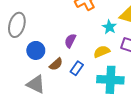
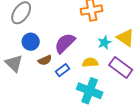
purple semicircle: (70, 41) -> (65, 43), size x1.6
gray triangle: (36, 84) -> (14, 63), moved

